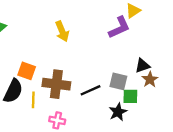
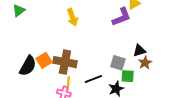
orange square: (27, 71) -> (44, 60), moved, turned 35
black line: (90, 90) -> (93, 79), moved
yellow line: (33, 100) -> (68, 83), moved

